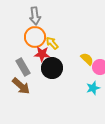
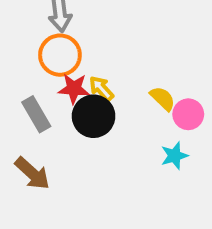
yellow arrow: (52, 43) -> (101, 89), moved
brown arrow: (21, 86) -> (32, 173), moved

